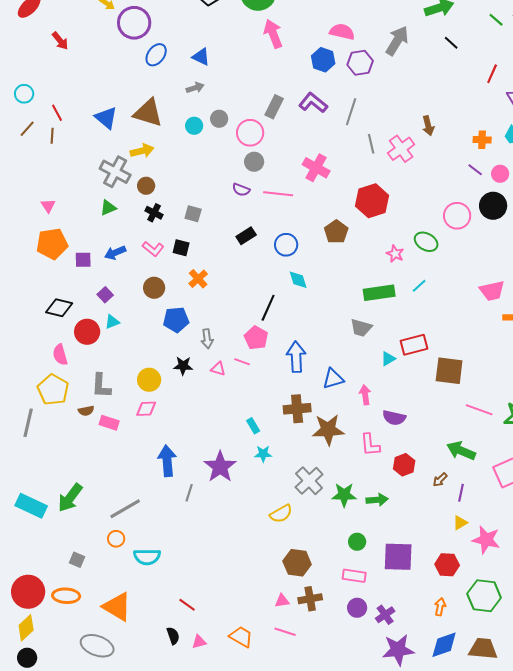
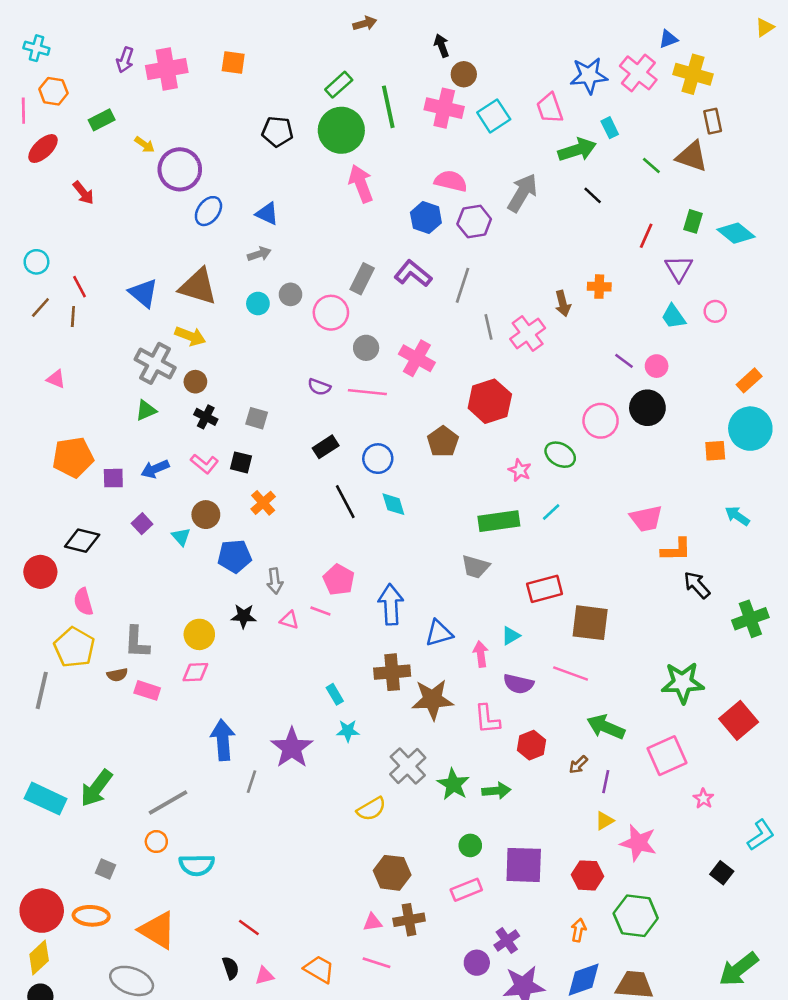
orange cross: (482, 140) -> (599, 287), moved
yellow arrow: (142, 151) -> (190, 336), turned 35
gray circle: (254, 162) -> (366, 348), moved
pink triangle: (48, 206) -> (56, 379), moved, turned -35
black line: (268, 308) -> (345, 502), moved, turned -52
cyan triangle: (112, 322) -> (181, 537), moved, turned -49
red circle: (87, 332) -> (40, 572), moved
cyan triangle: (388, 359) -> (511, 636), moved
pink line: (479, 410) -> (571, 673), moved
green star: (344, 495) -> (453, 784), turned 30
pink rectangle: (354, 576) -> (466, 890), turned -30
purple circle: (357, 608) -> (477, 963), moved

